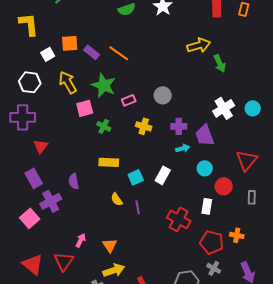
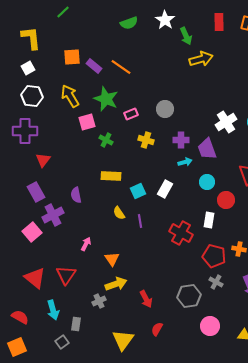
white square: (48, 54) -> (28, 68), moved
green arrow: (220, 63) -> (186, 36), moved
pink arrow: (81, 240) -> (86, 244), moved

